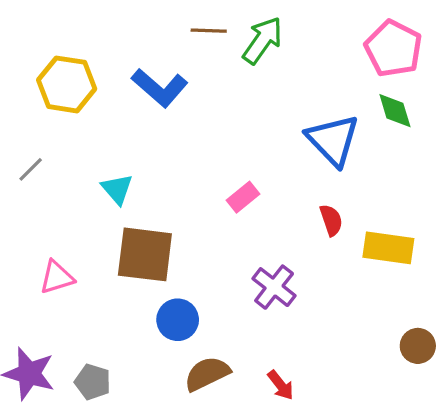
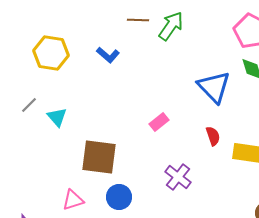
blue L-shape: (160, 88) -> (108, 55), size x0.7
cyan triangle: (117, 189) -> (57, 117), moved
pink triangle: (57, 277) -> (73, 200), moved

